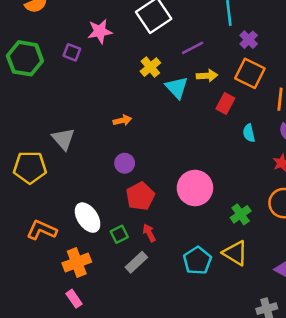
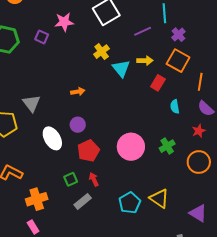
purple line: (193, 48) -> (143, 31), moved
green cross: (241, 214) -> (167, 146), moved
white ellipse: (88, 218) -> (52, 138), moved

